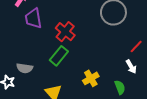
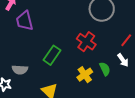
red cross: (65, 32) -> (86, 42), moved
green semicircle: (120, 87) -> (105, 69), moved

